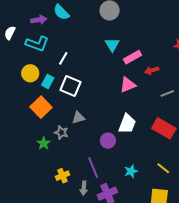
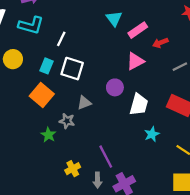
yellow circle: (30, 73) -> (13, 59), moved
purple circle: (108, 141) -> (115, 87), moved
cyan star: (131, 171) -> (152, 134), moved

